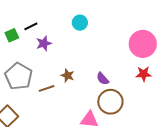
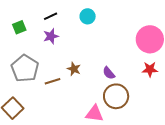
black line: (31, 26) -> (51, 16), moved

